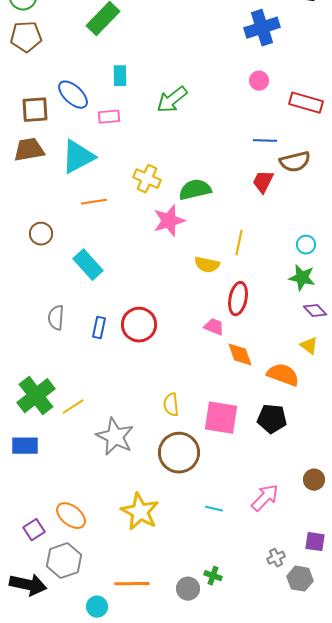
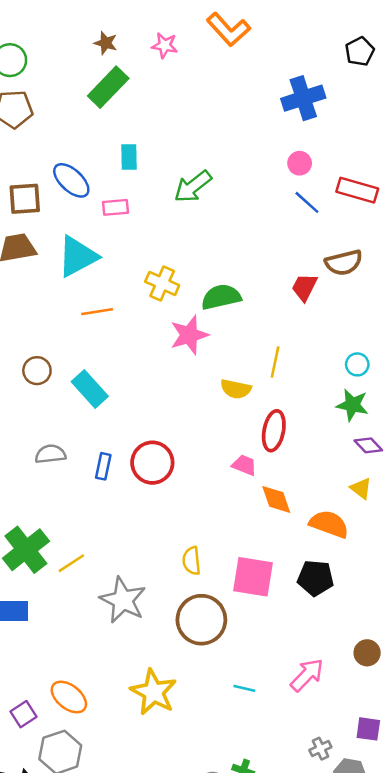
blue line: (265, 141) -> (307, 202), moved, turned 40
brown circle: (41, 234) -> (37, 371), moved
gray semicircle: (56, 318) -> (50, 454), turned 80

